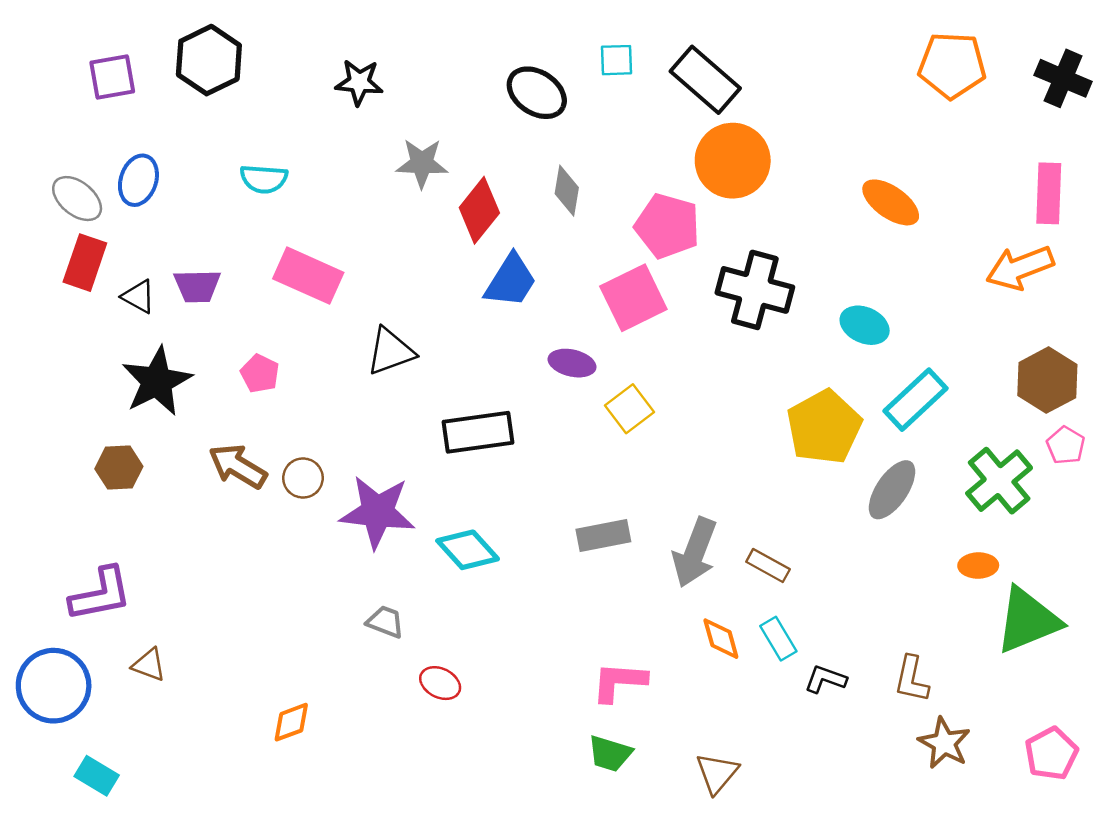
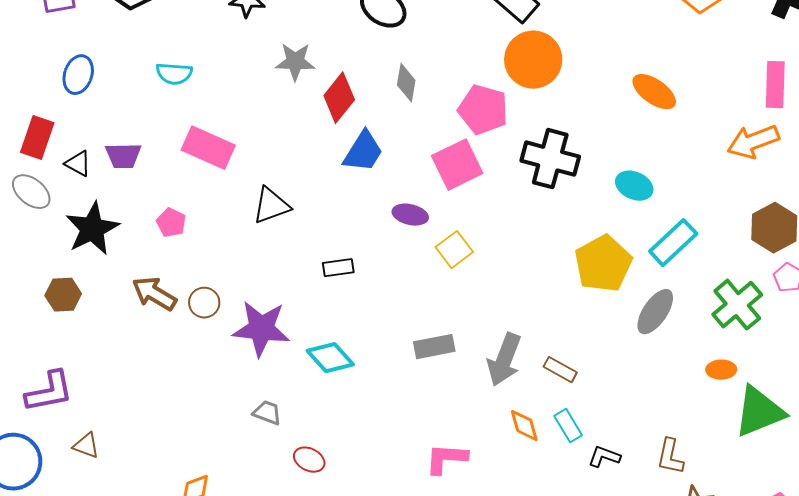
gray ellipse: (77, 199) -> (31, 192), moved
black rectangle: (478, 432) -> (338, 268), size x0.6

